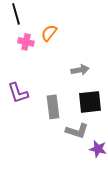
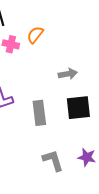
gray L-shape: (77, 131) -> (53, 160), moved, turned -125

